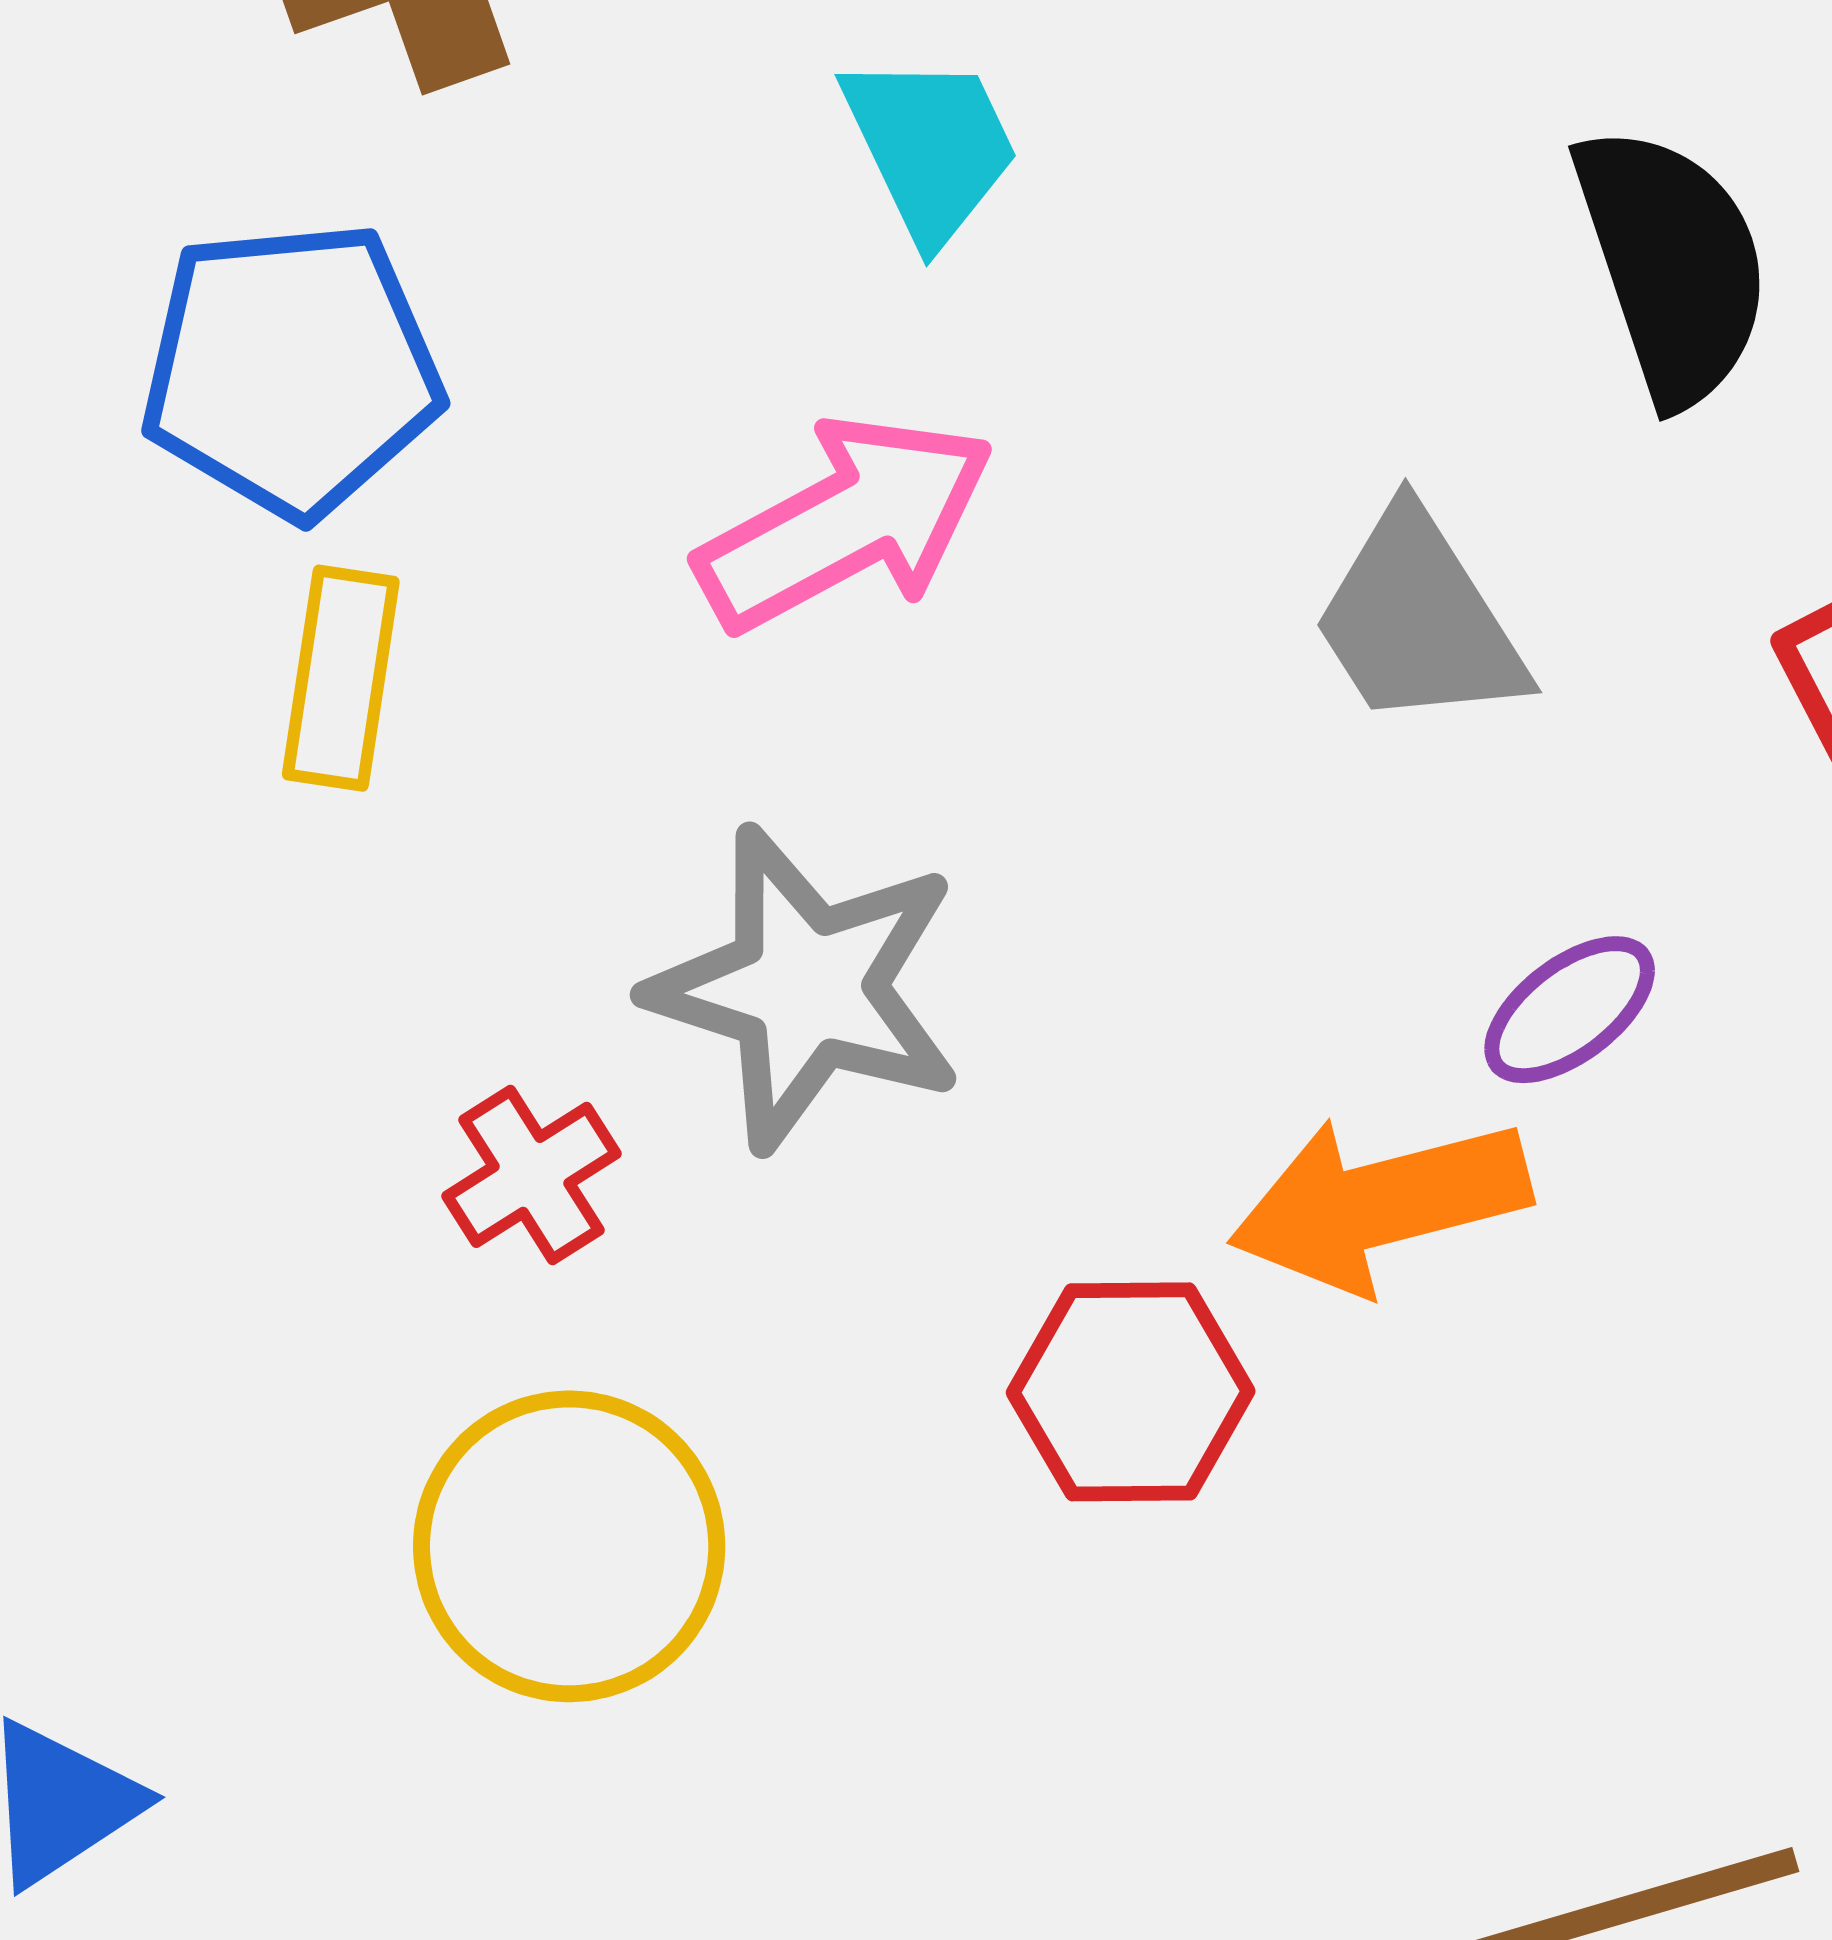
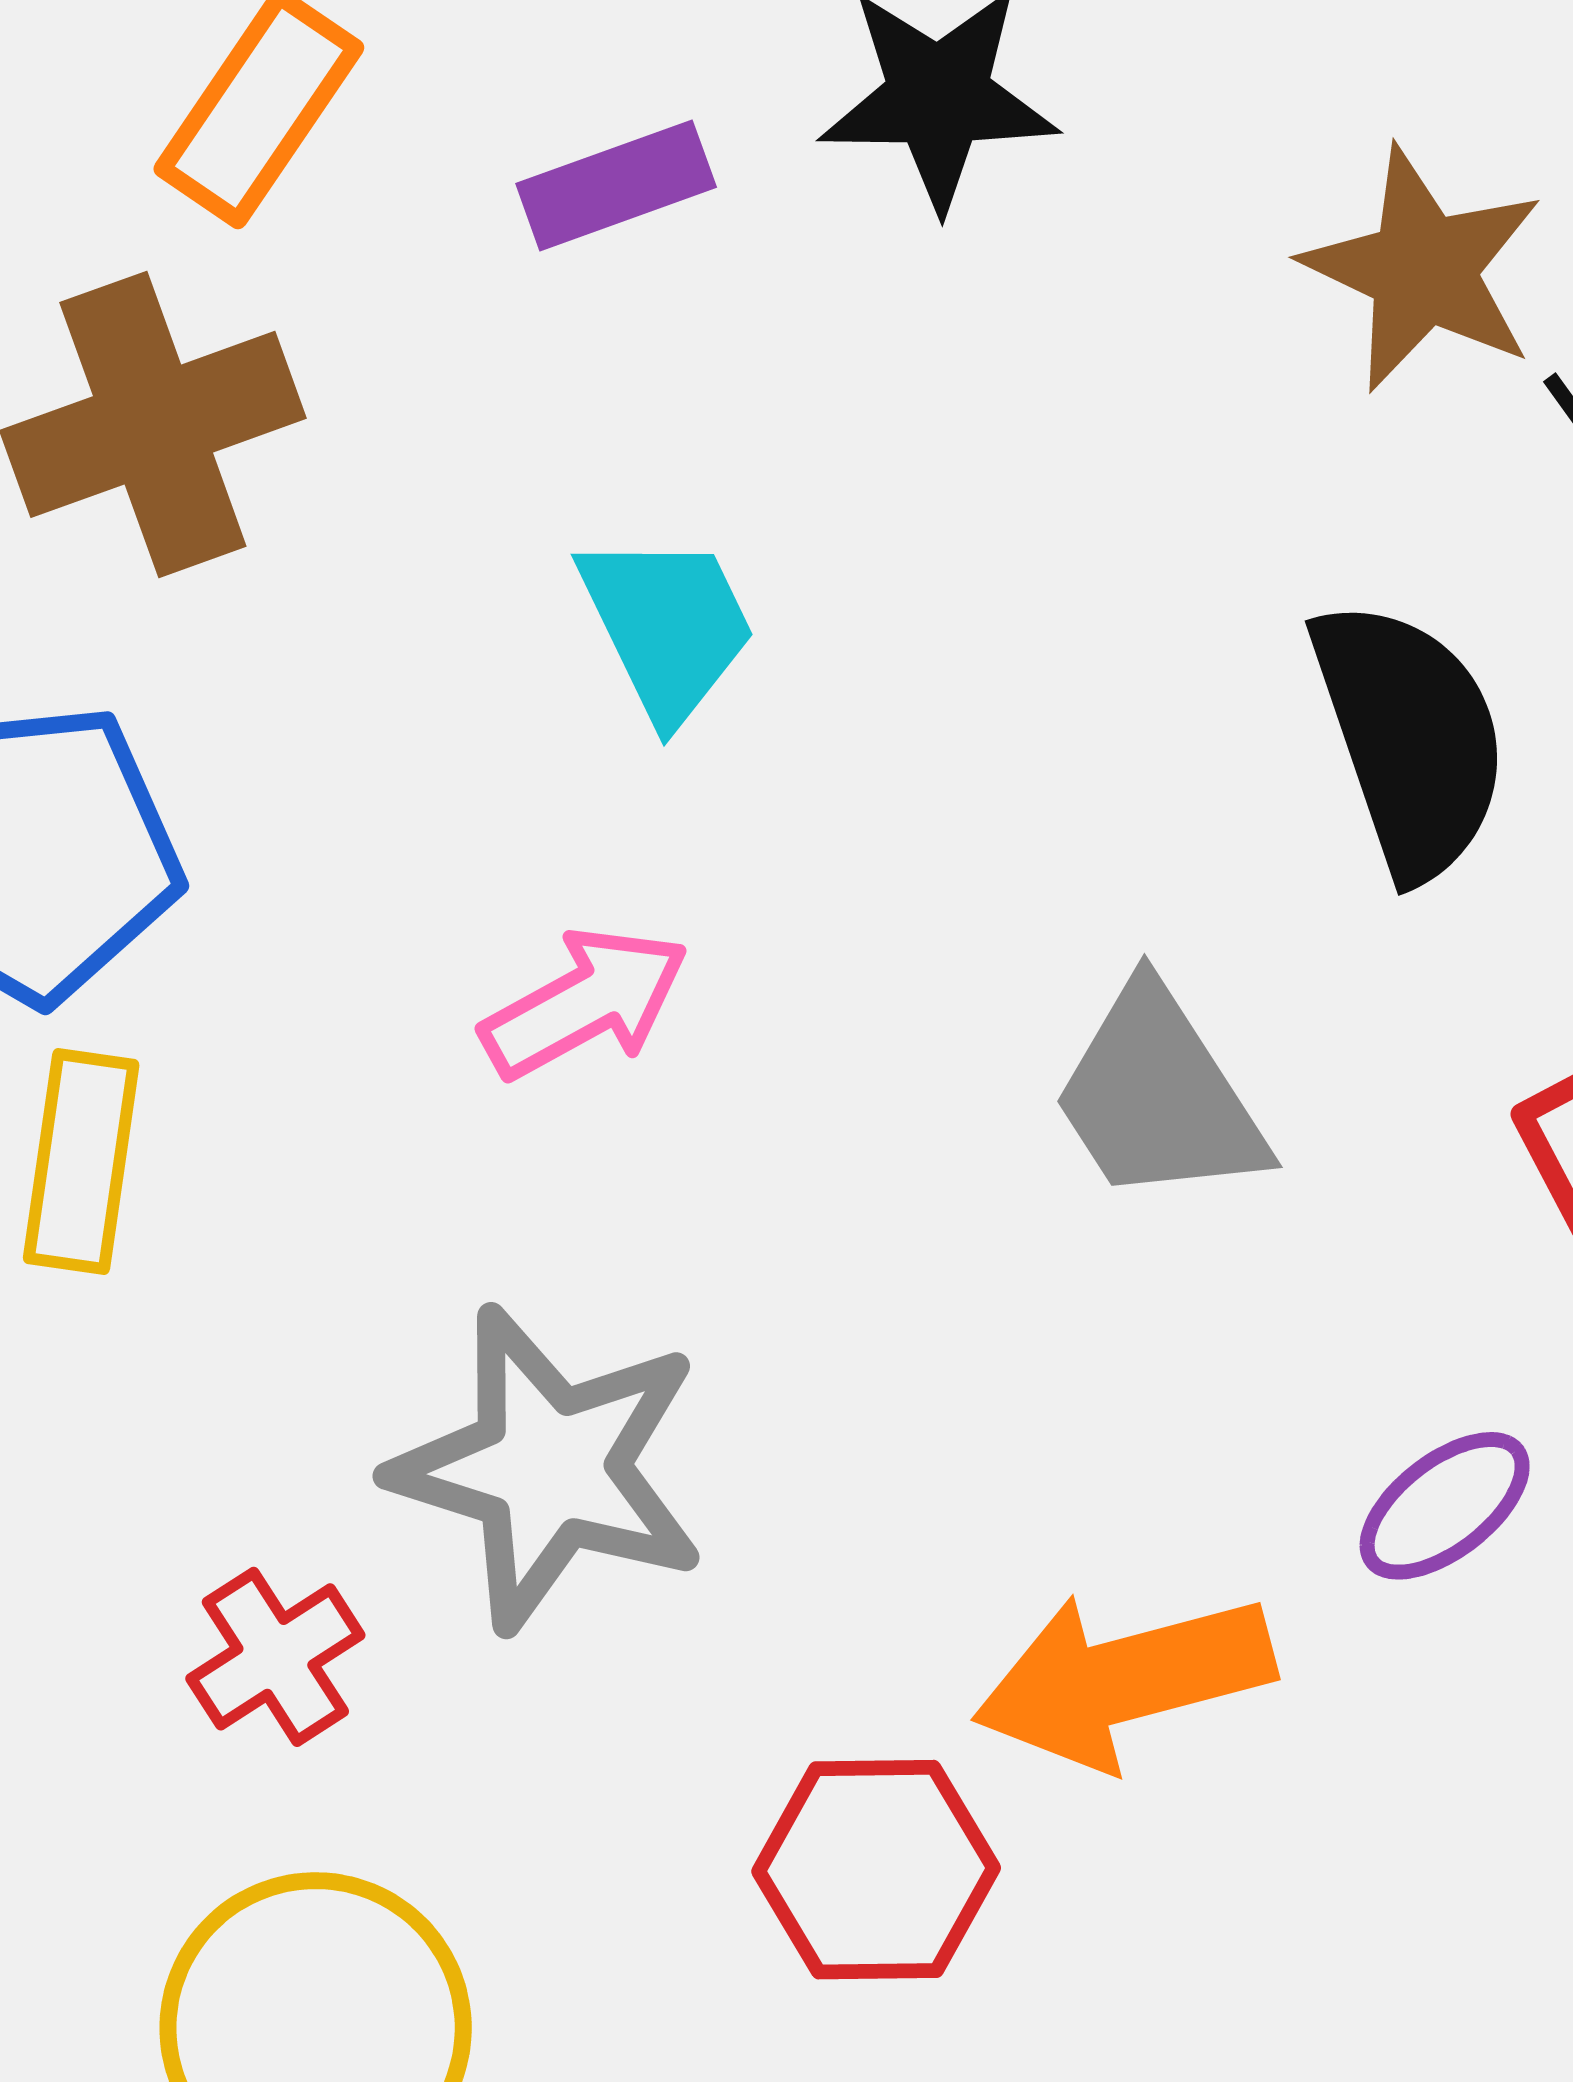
pink arrow: (846, 523) -> (585, 1003), size x0.7
purple ellipse: (1570, 1010) -> (1445, 1506), moved

